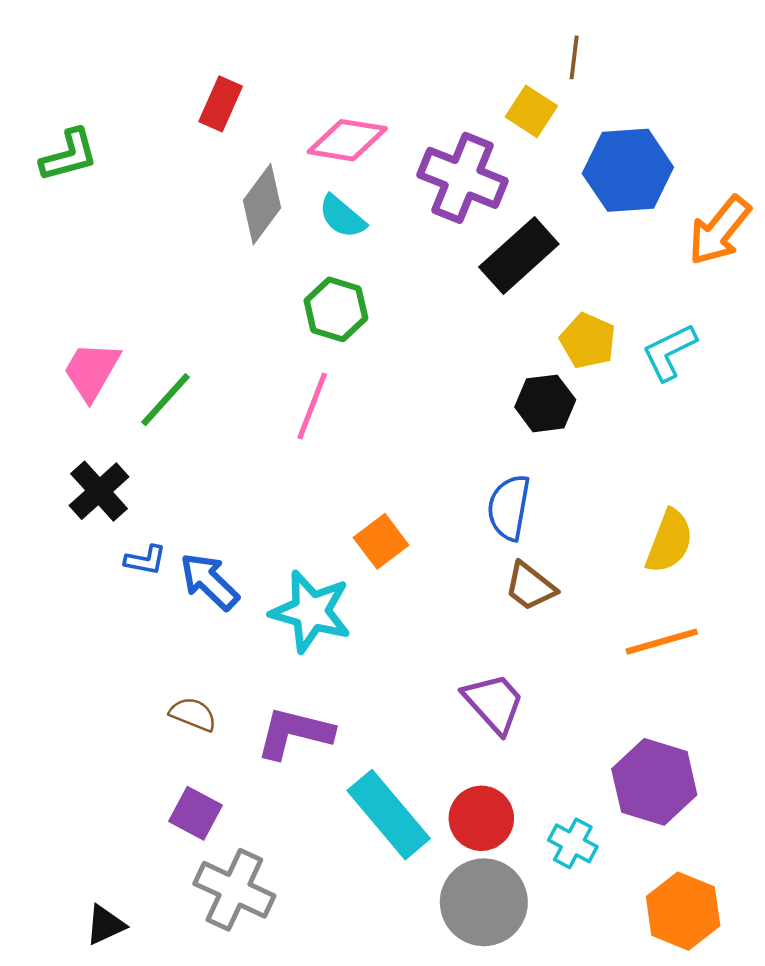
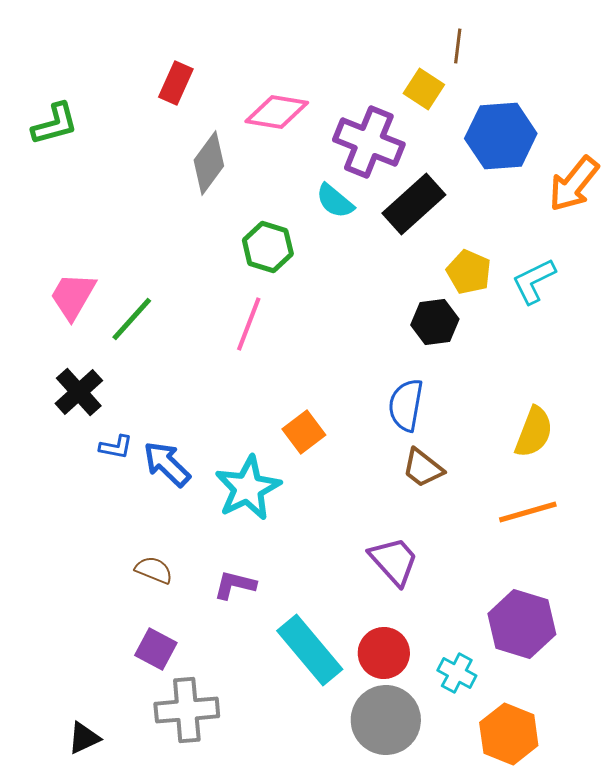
cyan semicircle: (342, 217) -> (335, 201), moved
cyan star: (311, 611) -> (248, 488), turned 30
purple L-shape: (295, 733) -> (235, 585), size x0.7
gray cross: (234, 890) -> (187, 710), turned -30
orange hexagon: (683, 911) -> (509, 734), moved

